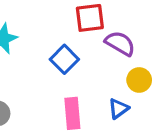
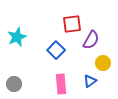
purple semicircle: (120, 43) -> (91, 40), turned 90

